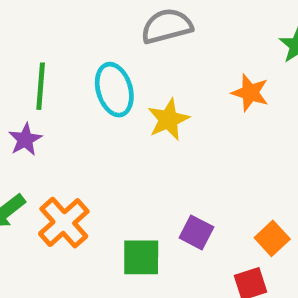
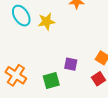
yellow star: (168, 119) -> (47, 22), turned 30

